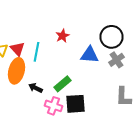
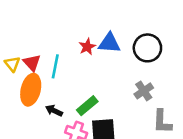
blue triangle: (90, 55) -> (109, 43), moved
gray cross: (116, 60) -> (144, 91), moved

